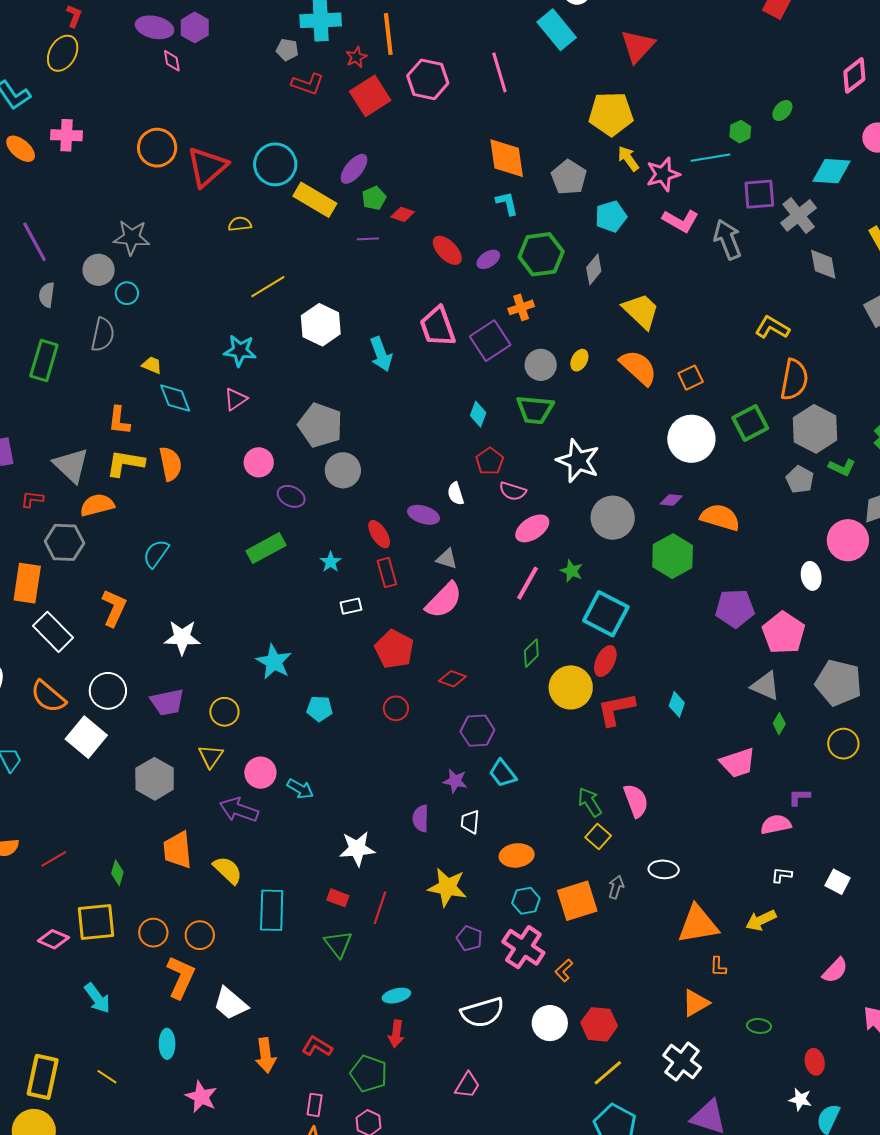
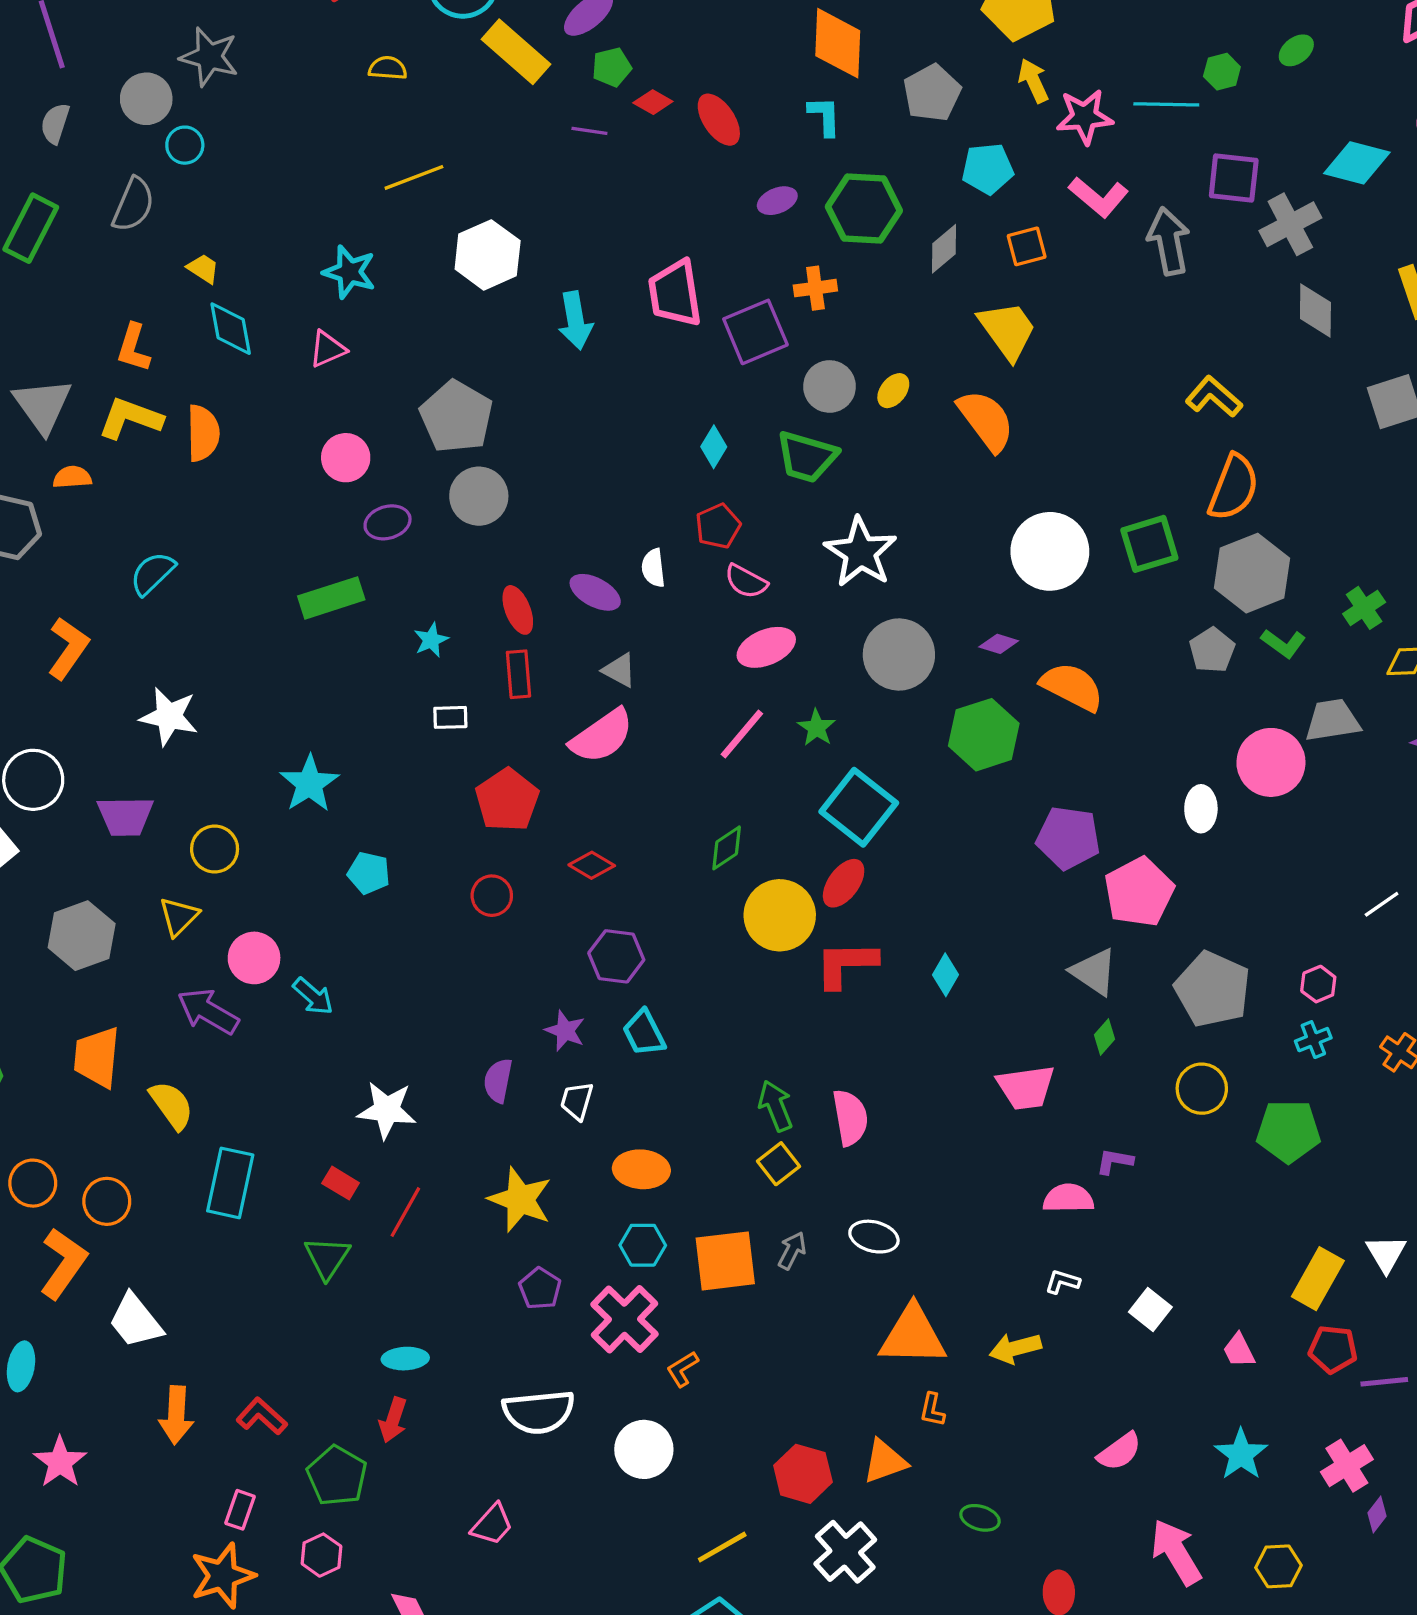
red ellipse: (447, 250) -> (719, 120), moved
orange square: (691, 378) -> (1027, 246), moved
purple ellipse: (291, 496) -> (388, 522), turned -52
orange semicircle: (97, 505) -> (72, 477), size x0.7
red hexagon: (599, 1024) -> (803, 1474), moved

